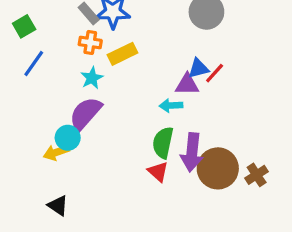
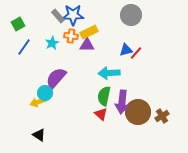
orange cross: (90, 43) -> (71, 36), moved
yellow rectangle: (123, 54) -> (89, 32), moved
cyan star: (92, 78) -> (52, 43), moved
purple triangle: (187, 84) -> (87, 45), moved
cyan arrow: (171, 105) -> (109, 73), size x1.5

